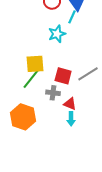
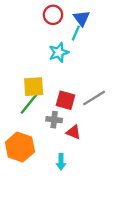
cyan arrow: (71, 119) -> (61, 162), moved

